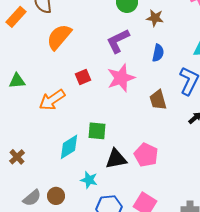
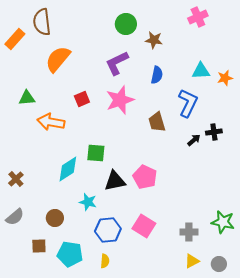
green triangle: (17, 81) -> (27, 98), moved
orange arrow: (52, 100) -> (51, 122), turned 44
gray semicircle: (32, 198) -> (15, 217), moved

